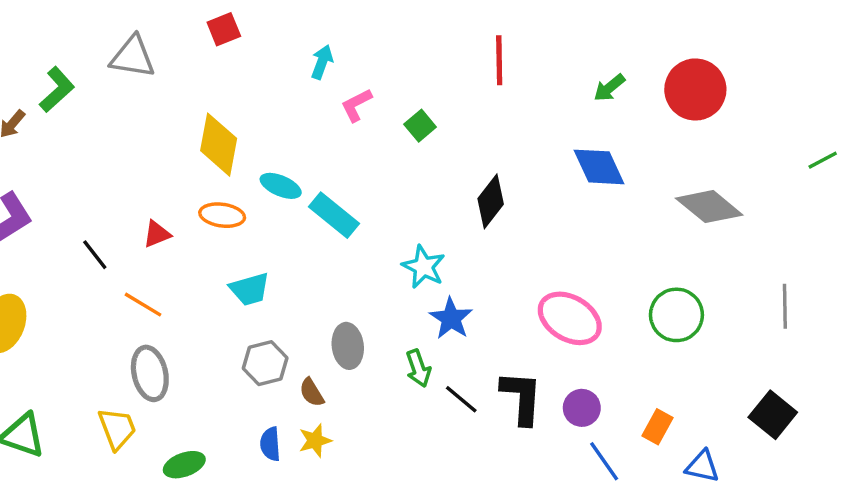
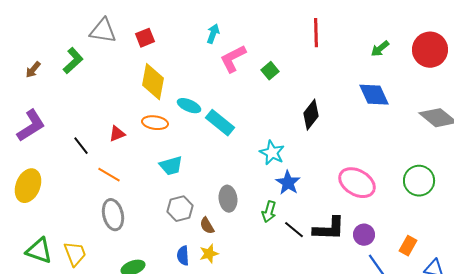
red square: (224, 29) -> (145, 38), moved
green L-shape: (57, 89) -> (73, 61), moved
pink L-shape: (356, 105) -> (233, 59), size x1.4
green arrow: (418, 368) -> (269, 212), turned 35
black L-shape: (522, 398) -> (329, 229), turned 88
yellow trapezoid: (117, 429) -> (75, 254), moved

